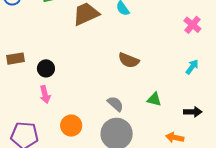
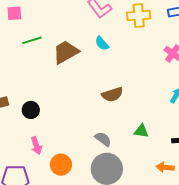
brown semicircle: (129, 60) -> (112, 94), turned -35
pink arrow: (45, 95) -> (36, 146), moved

